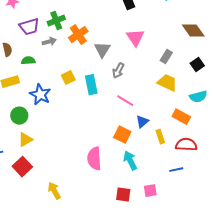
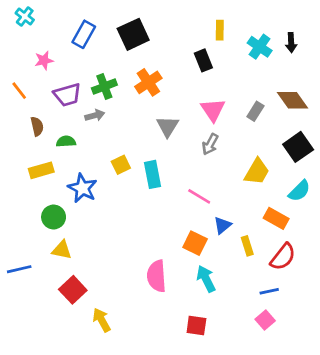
orange cross: (78, 35) -> (148, 82), moved
gray rectangle: (166, 57) -> (255, 111), moved
black square: (197, 65) -> (298, 147), size x1.5
gray arrow: (118, 71) -> (210, 144), moved
yellow trapezoid: (167, 83) -> (257, 172), turned 95
cyan semicircle: (198, 97) -> (299, 191), turned -30
yellow triangle: (25, 140) -> (62, 250), turned 42
red semicircle: (186, 145) -> (283, 257), turned 125
red square: (22, 167) -> (73, 290), moved
pink square: (150, 191) -> (265, 320), moved, turned -32

